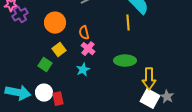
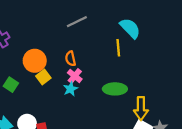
orange circle: (55, 23) -> (35, 61), moved
green square: (45, 65) -> (11, 85), moved
cyan star: (83, 70) -> (70, 89), moved

